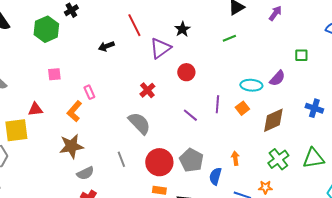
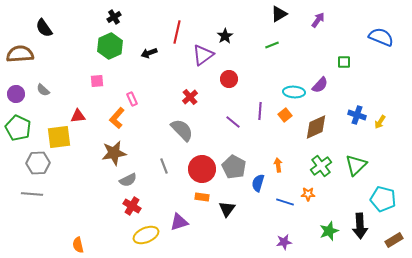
red line: (134, 25) -> (177, 32), turned 40
green hexagon: (46, 29) -> (110, 46), moved
green triangle: (313, 158) -> (356, 165), turned -35

